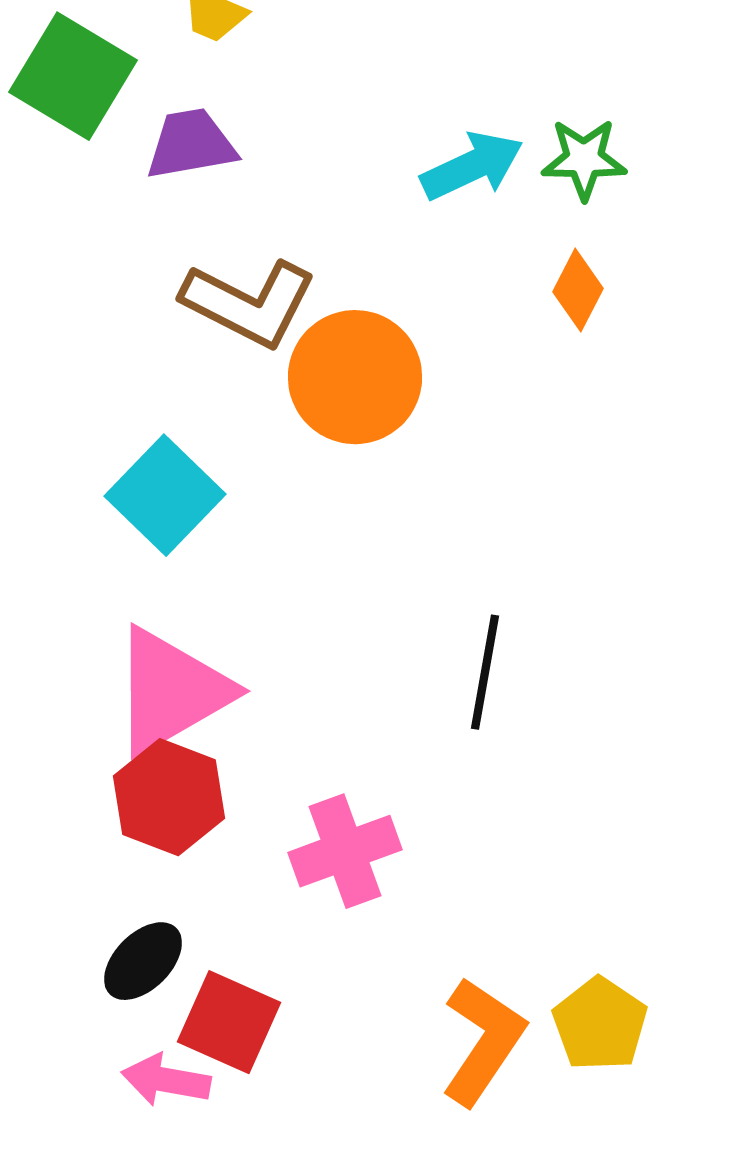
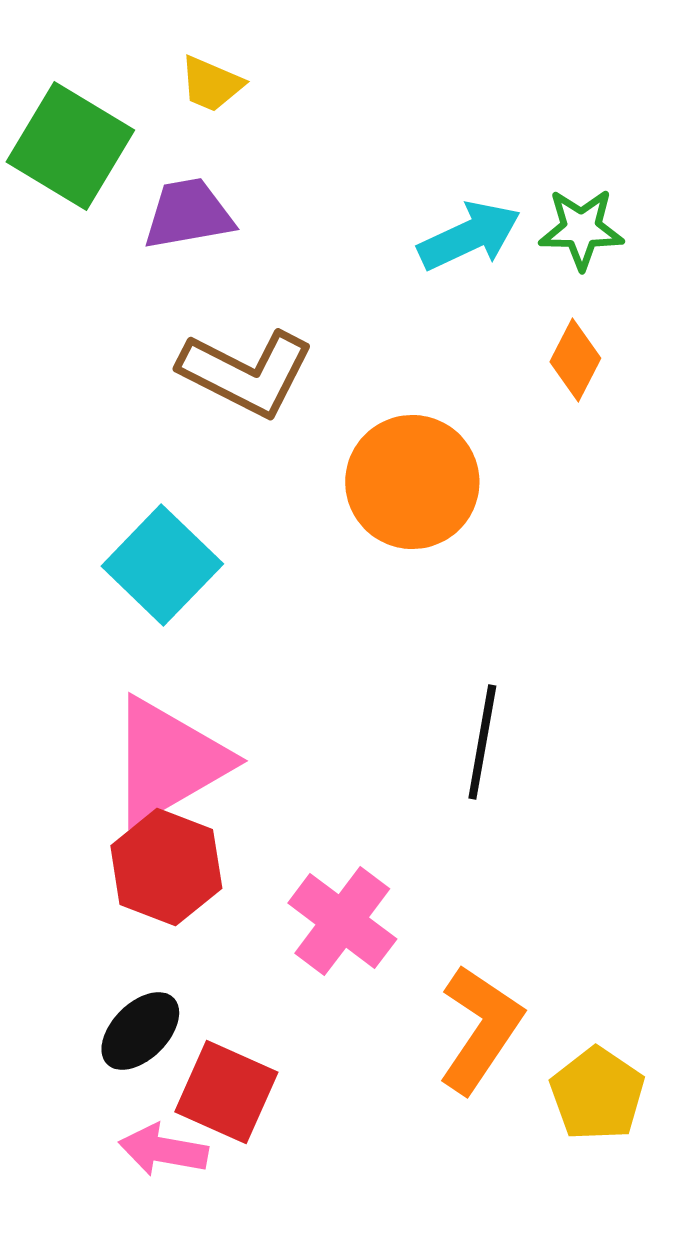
orange circle: (355, 377) -> (412, 482), moved
pink cross: (345, 851) -> (342, 921), turned -33
orange L-shape: (483, 1041) -> (480, 1029), moved

